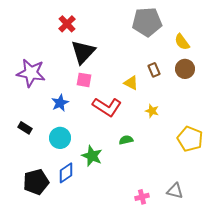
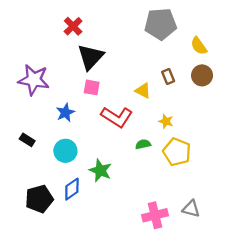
yellow pentagon: (190, 139) -> (177, 152), moved
green semicircle: (126, 140) -> (143, 144), moved
pink cross: (142, 197) -> (155, 215), size x1.6

